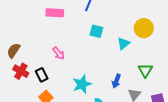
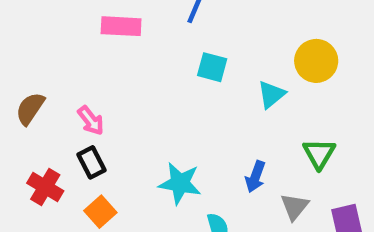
pink arrow: (58, 53) -> (91, 120), moved
red cross: (21, 71) -> (45, 187), moved
cyan star: (82, 84) -> (180, 183), turned 30

